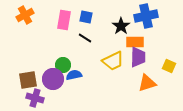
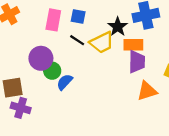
yellow trapezoid: (113, 61) -> (102, 42), moved
blue semicircle: (74, 75) -> (65, 82), turned -35
purple circle: (53, 79) -> (41, 58), moved

